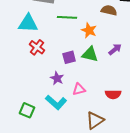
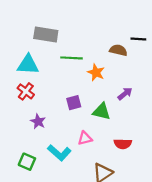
red cross: (37, 47) -> (26, 91), moved
green triangle: (90, 54) -> (102, 111), moved
purple star: (57, 78) -> (38, 122), moved

